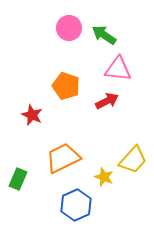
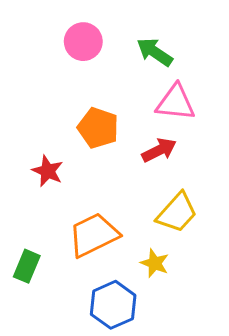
pink circle: (69, 28) -> (83, 42), moved
yellow trapezoid: (133, 160) -> (177, 213), moved

